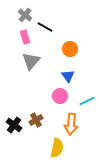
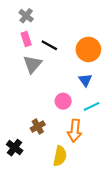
black line: (45, 27) -> (49, 45), moved
orange circle: (70, 49) -> (88, 49), moved, size x1.5
blue triangle: (68, 76) -> (85, 80), moved
black cross: (14, 125) -> (15, 148), moved

